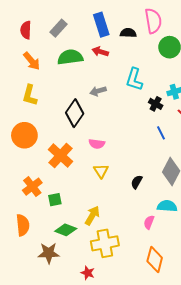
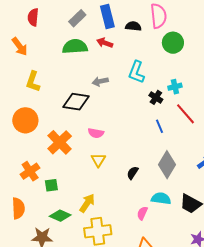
gray rectangle: (59, 28) -> (77, 18), moved
orange arrow: (32, 61) -> (20, 47), moved
black diamond: (75, 113) -> (76, 102), turned 60

